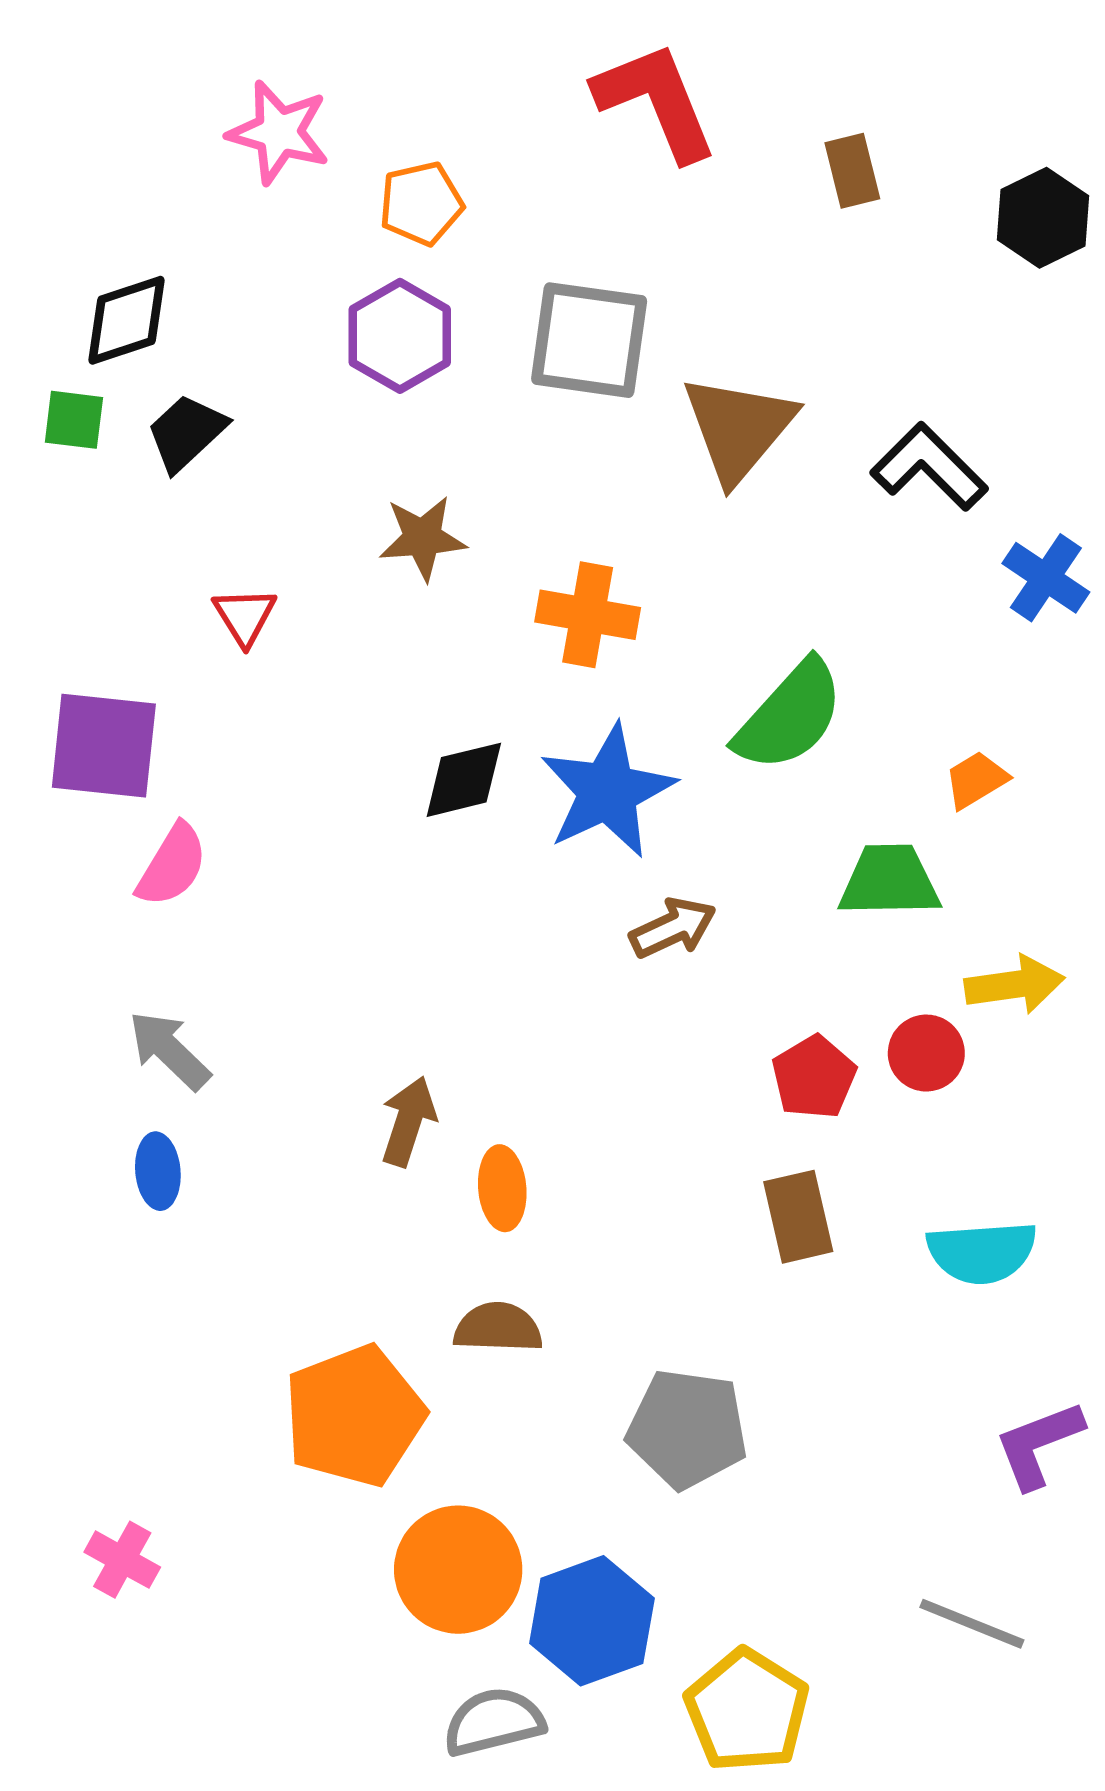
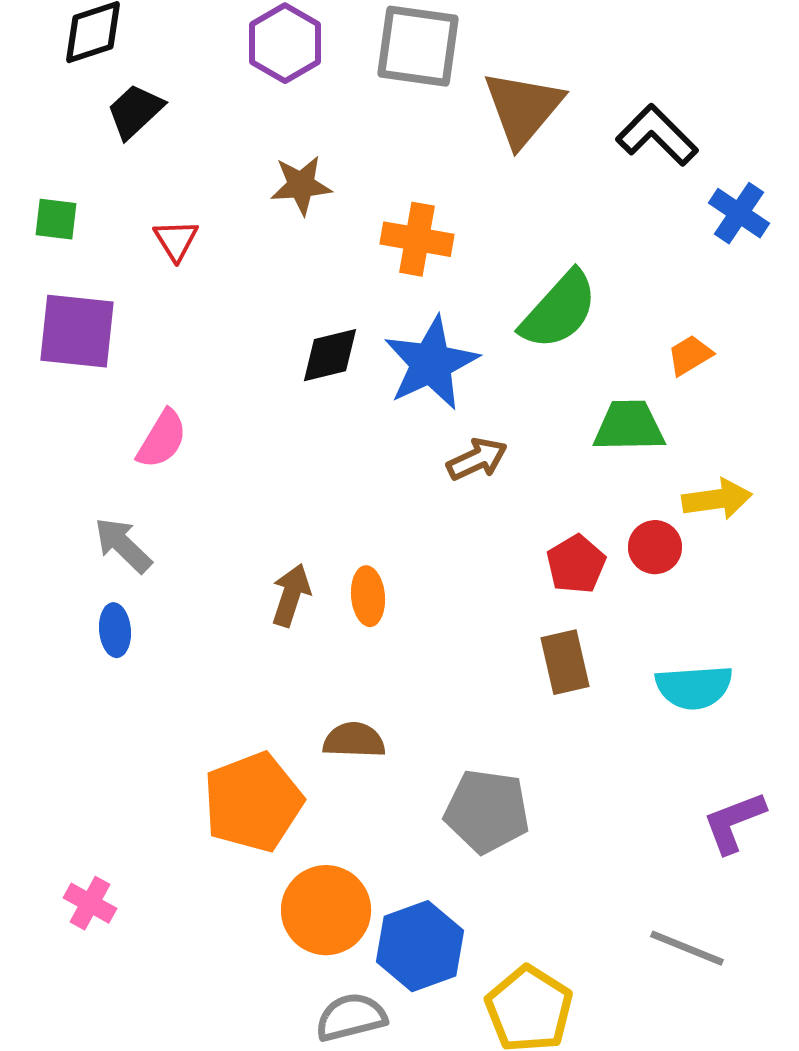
green square: (74, 420) -> (56, 219), moved
pink semicircle: (172, 865) -> (162, 439), moved
orange ellipse: (502, 1188) -> (368, 596), moved

